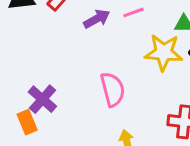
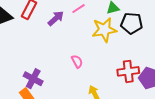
pink semicircle: (113, 89) -> (77, 61), size x0.6

